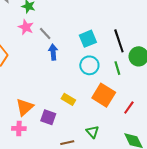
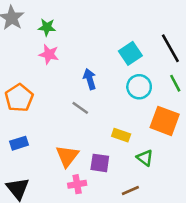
gray line: (45, 33) -> (80, 108), moved
pink cross: (19, 128) -> (77, 184), moved
green triangle: (92, 132) -> (145, 158), moved

